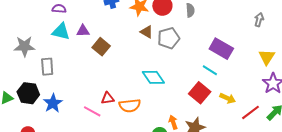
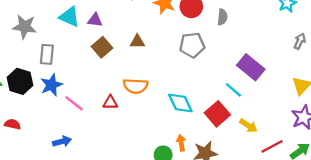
brown triangle: (147, 32) -> (137, 42), moved, turned -40
brown square: (101, 47) -> (102, 47), moved
cyan diamond: (153, 77) -> (180, 103), moved
blue star: (53, 103) -> (51, 85), moved
orange semicircle: (130, 106) -> (136, 86), moved
pink line: (92, 111) -> (74, 103), moved

